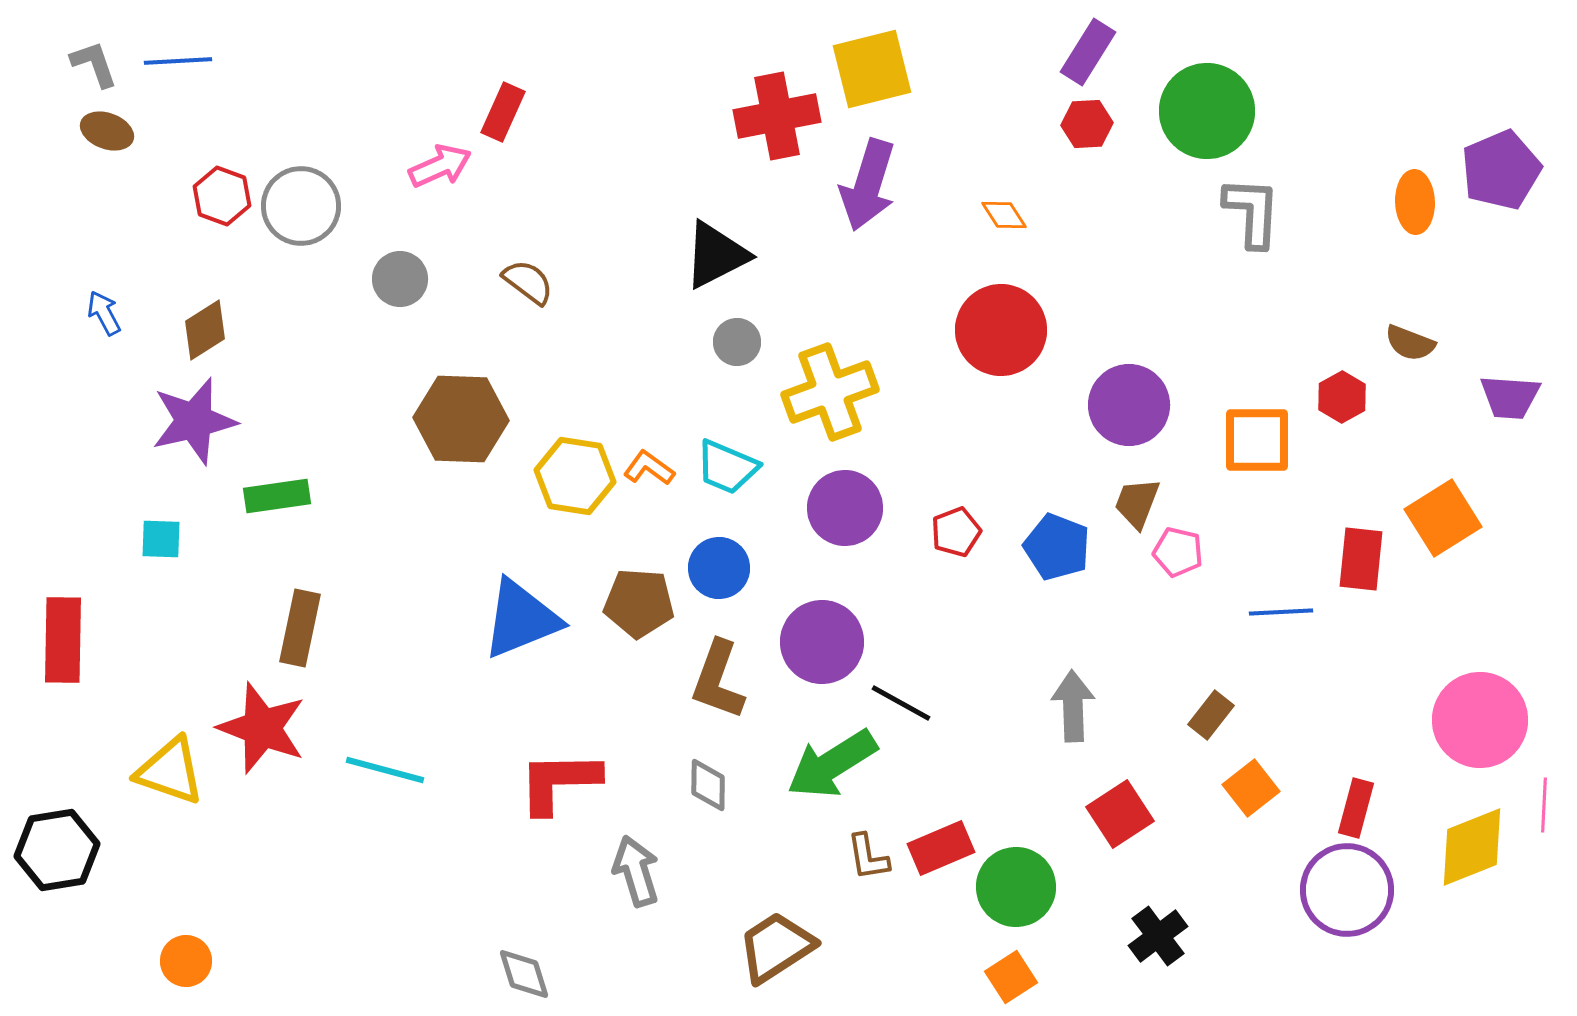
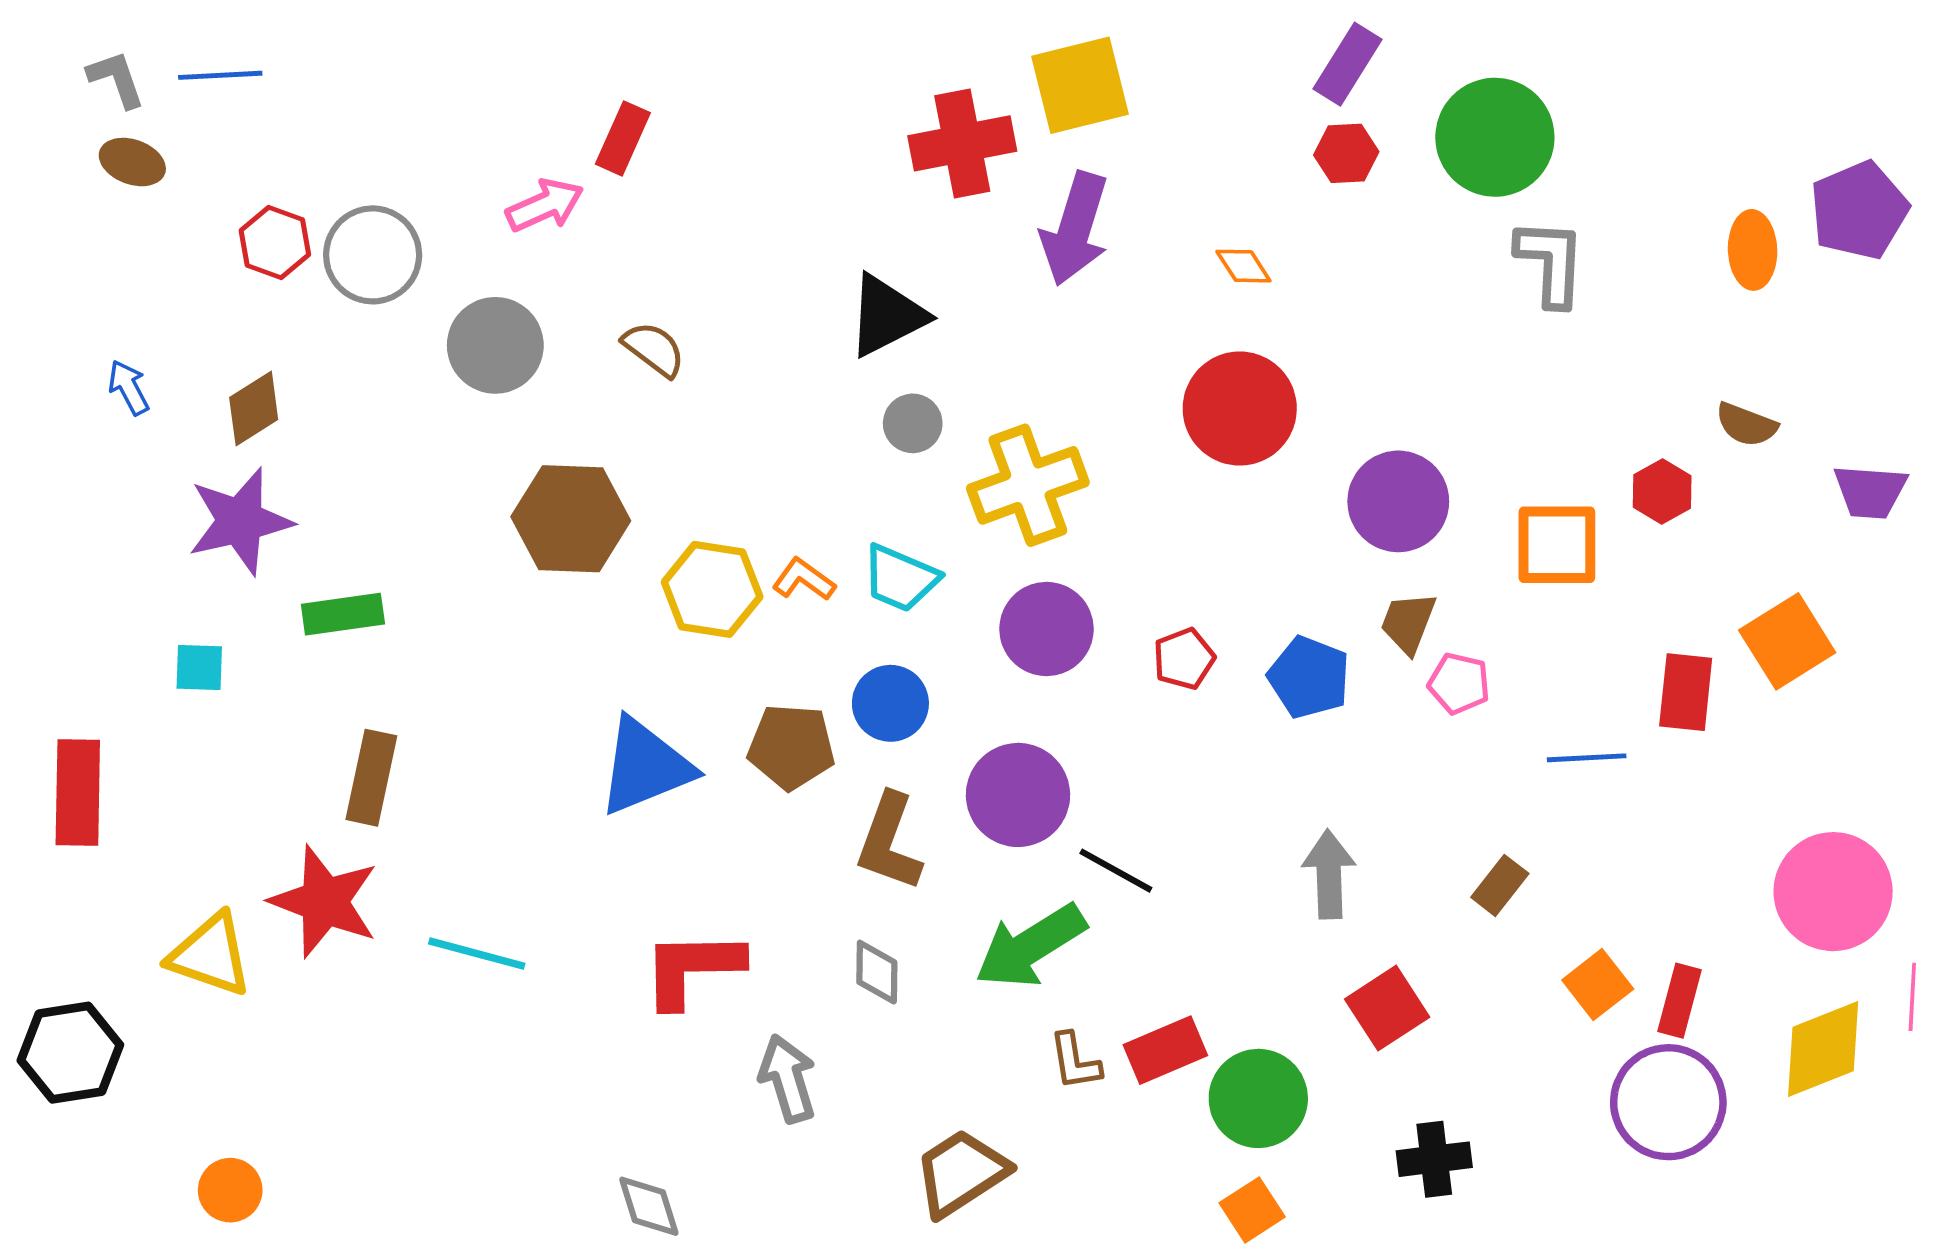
gray circle: (400, 279) -> (495, 345), size x1.4
orange square: (1251, 788) -> (1598, 985), moved
black cross: (1158, 936) -> (1434, 1159), turned 30

